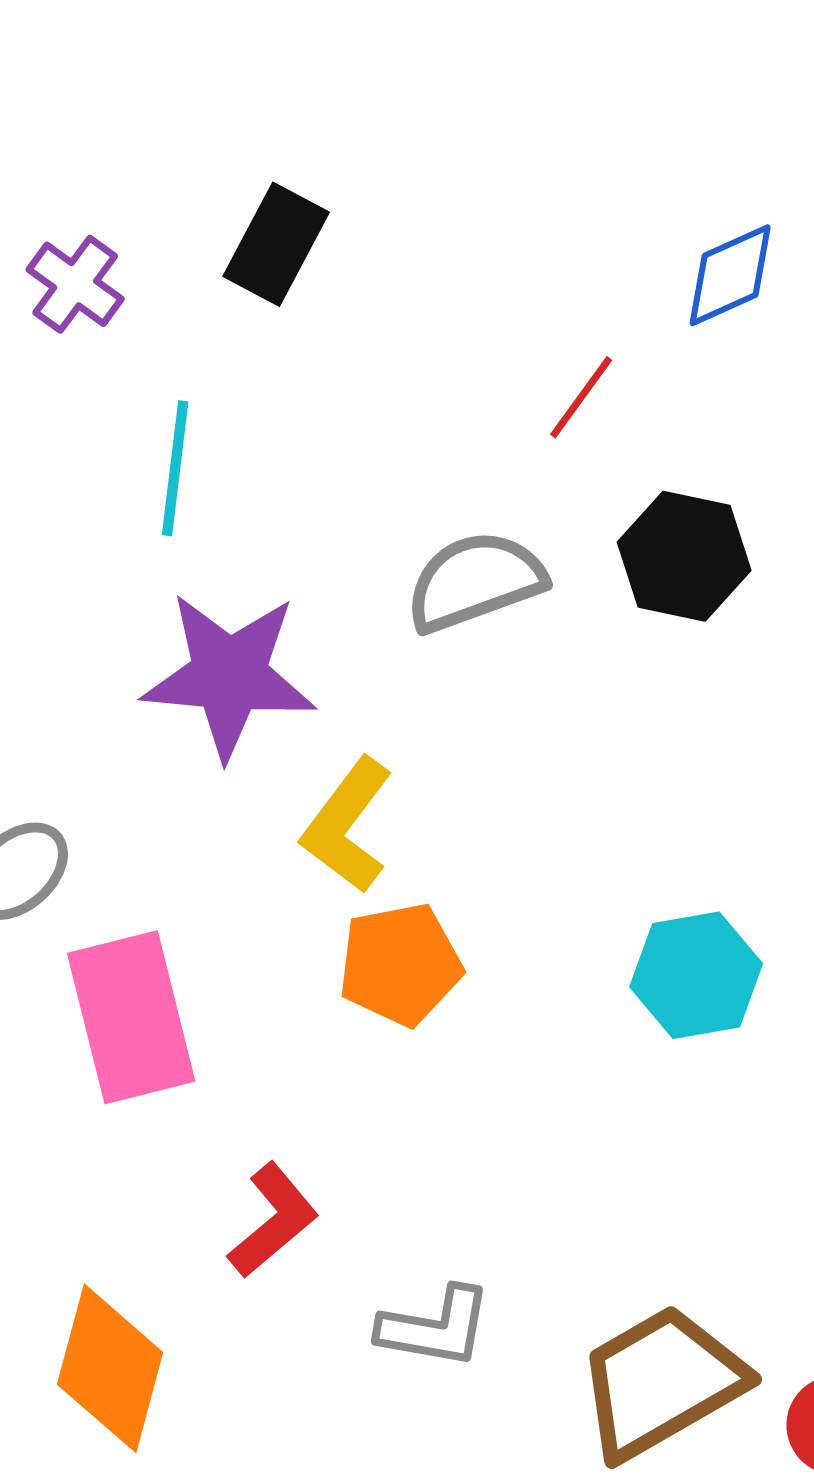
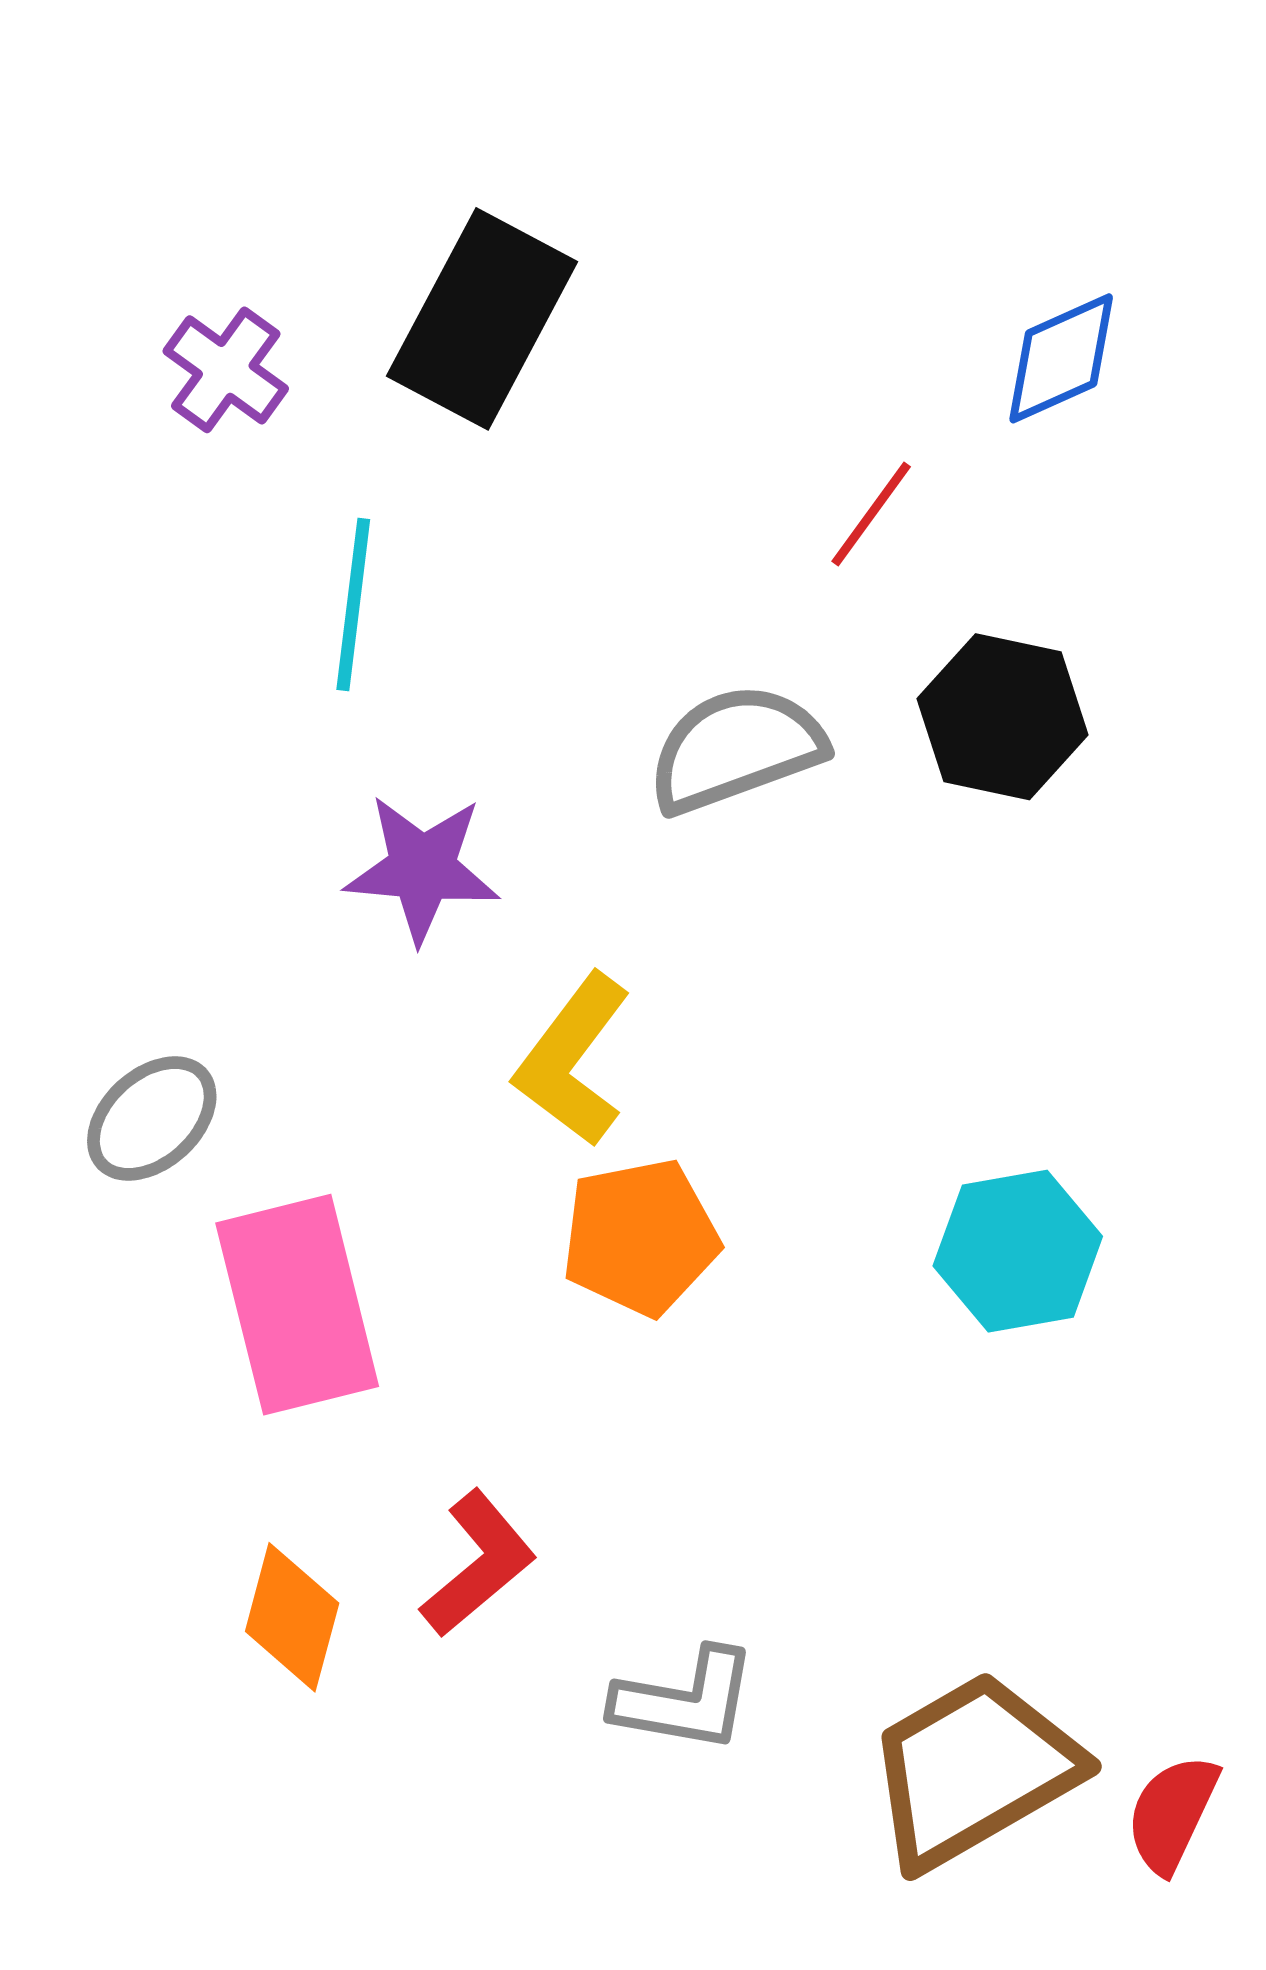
black rectangle: (276, 244) -> (482, 319), size x1.4
purple star: (229, 675) -> (422, 869), size x0.7
orange diamond: (110, 1368) -> (292, 1617), moved, size x0.7

